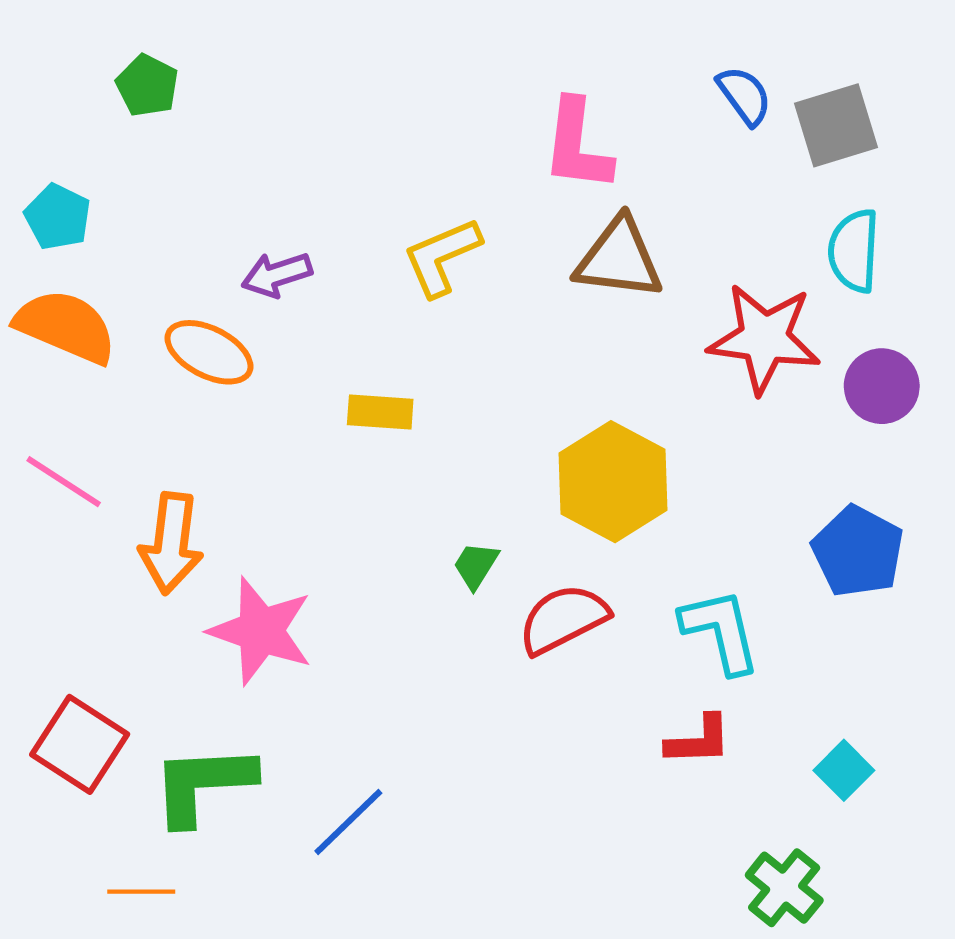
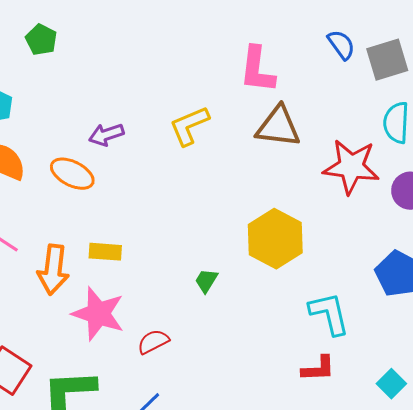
yellow rectangle: (380, 412) -> (105, 252), moved
red semicircle: (563, 619) -> (153, 342), moved, size x0.7

